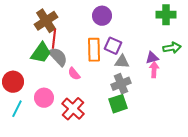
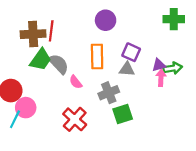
brown cross: (46, 21) -> (33, 34), moved, turned 30
red line: (54, 39) -> (51, 31), moved
purple square: (113, 46) -> (131, 52), moved
green arrow: (172, 48) -> (173, 68), moved
gray cross: (121, 84) -> (109, 93), moved
pink circle: (44, 98) -> (26, 108), moved

